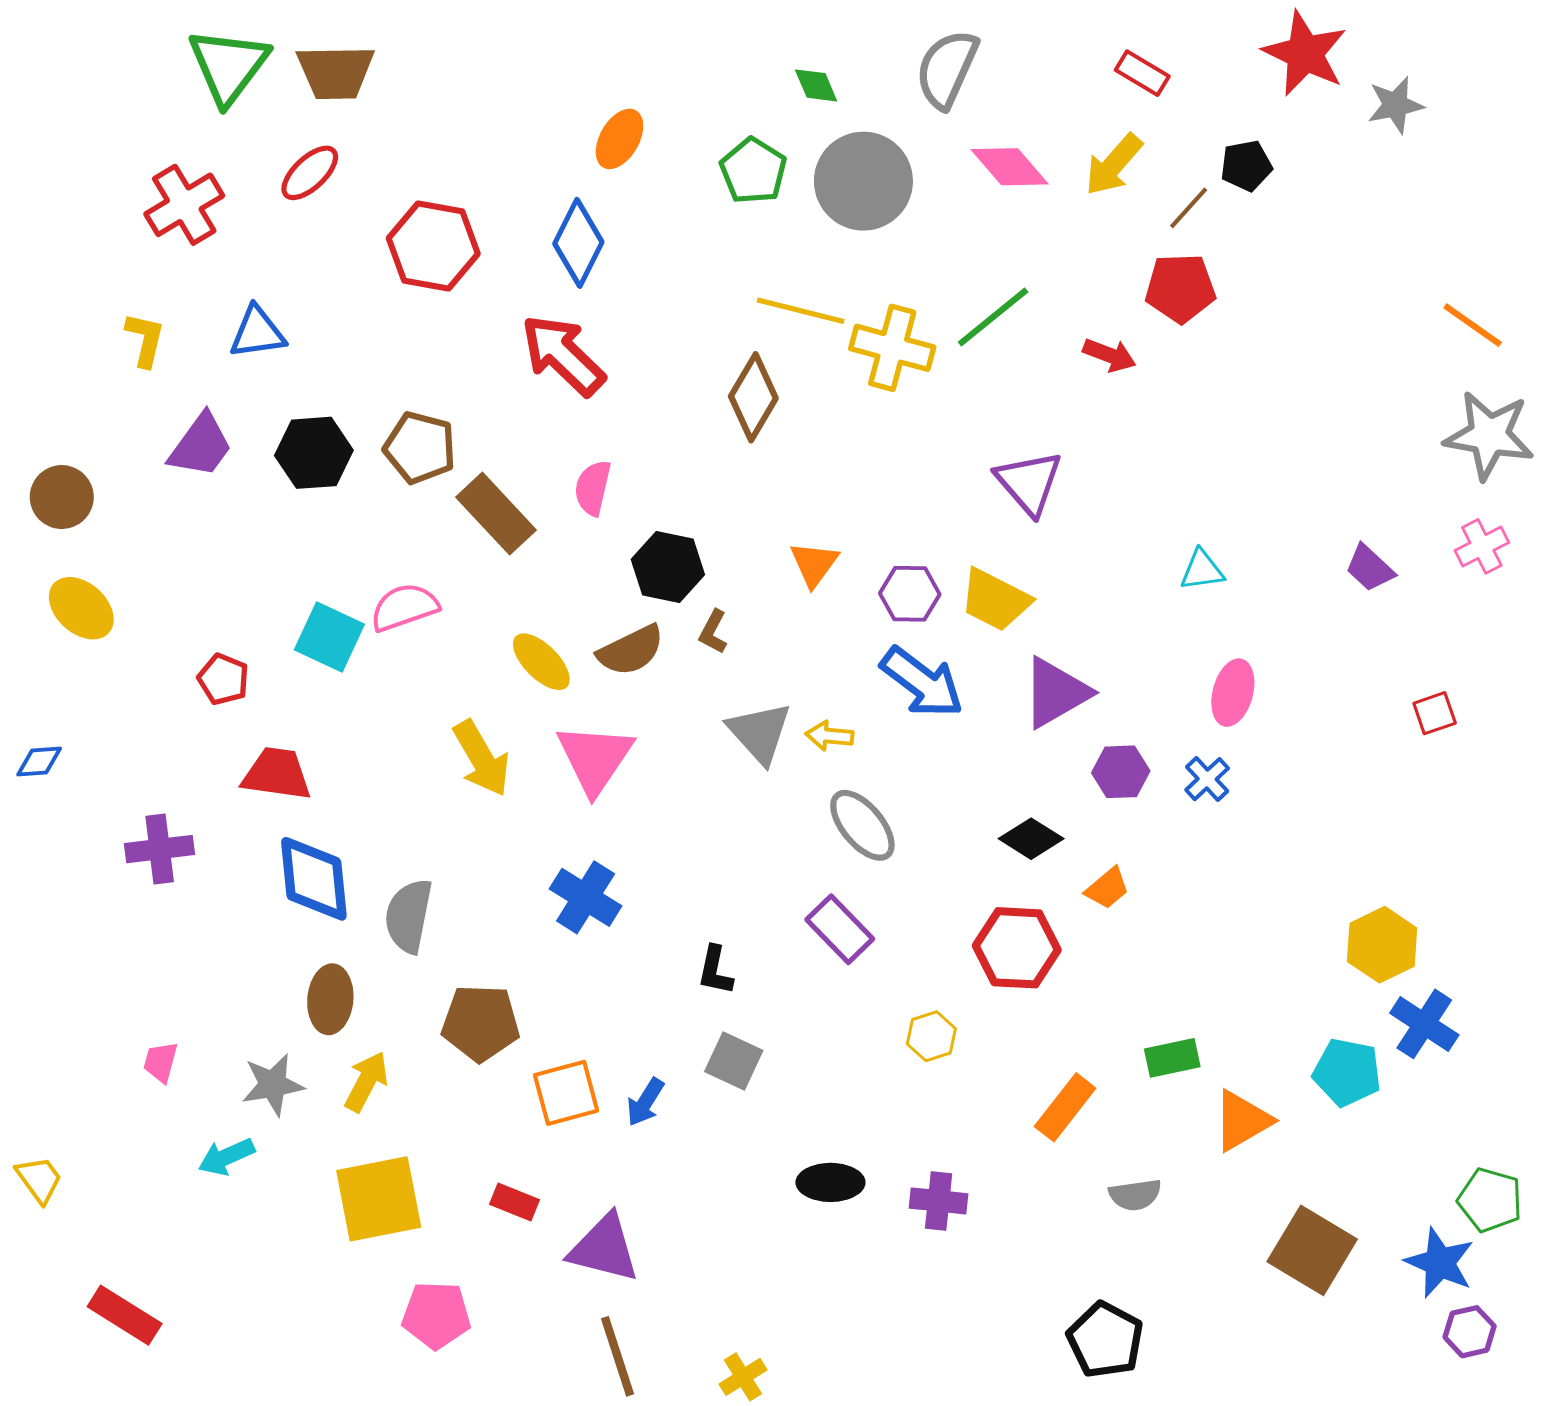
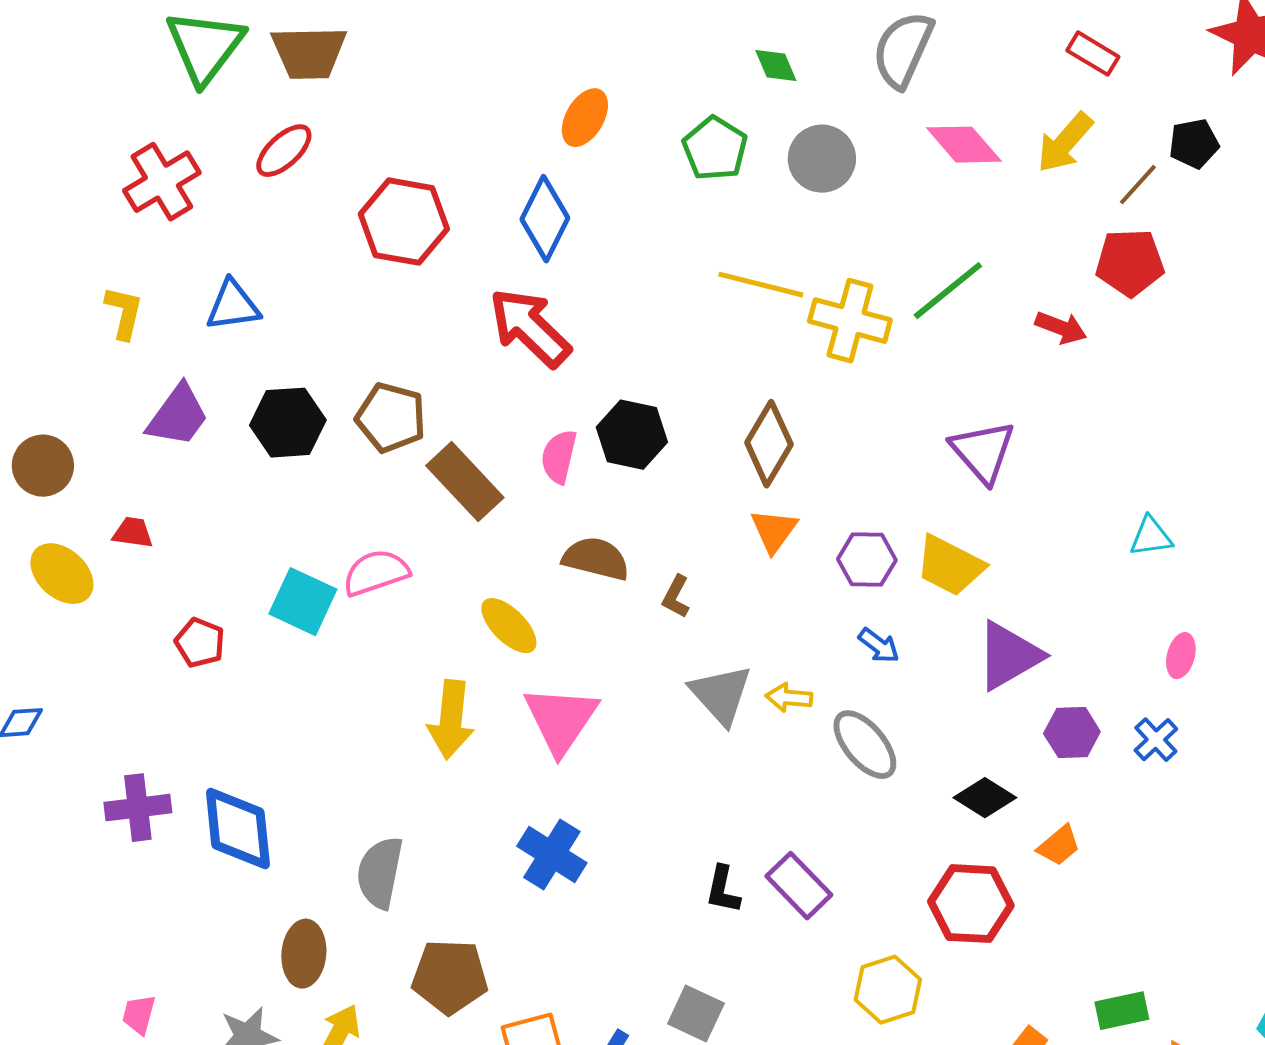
gray circle: (863, 181) -> (822, 159), size x0.7
brown diamond: (753, 397) -> (769, 444), moved
black hexagon: (668, 567) -> (632, 435), moved
brown semicircle: (631, 650) -> (596, 559), moved, turned -140
blue arrow: (922, 682) -> (879, 646), size x0.5
pink ellipse: (1233, 693) -> (1181, 656), size x0.7
yellow arrow: (482, 758) -> (451, 720), turned 36
red trapezoid: (277, 774) -> (133, 533), moved, size x0.6
gray ellipse: (862, 825) -> (865, 745), moved
blue diamond: (314, 879) -> (238, 829), moved
black L-shape: (715, 970) -> (723, 890), moved
yellow hexagon: (931, 1036) -> (888, 990), size x1.4

